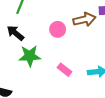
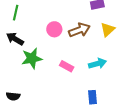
brown arrow: (84, 20) -> (79, 30), moved

